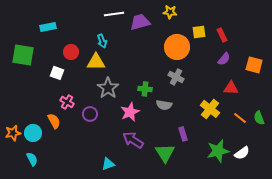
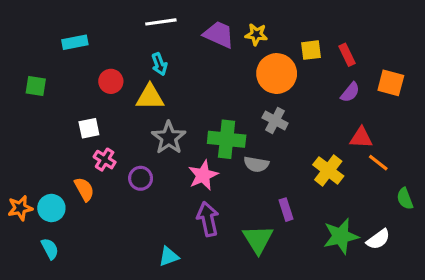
yellow star: (170, 12) -> (256, 34), moved
white line: (114, 14) -> (161, 22), moved
purple trapezoid: (140, 22) -> (219, 34), turned 40
green square: (23, 55) -> (36, 86), size x0.6
orange square: (254, 65) -> (391, 83), moved
white square: (57, 73) -> (89, 128), moved, turned -32
green cross: (145, 89) -> (227, 139), size x1.6
orange line: (240, 118) -> (378, 163), moved
green semicircle: (259, 118) -> (405, 199), moved
purple arrow: (133, 140) -> (208, 219), turned 45

